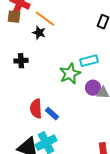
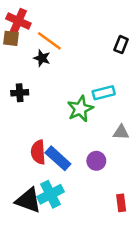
purple circle: (93, 88) -> (96, 161), moved
blue rectangle: (52, 114) -> (58, 158), size x1.5

